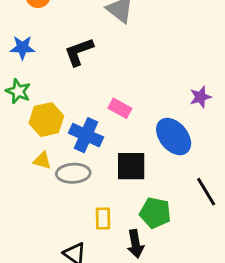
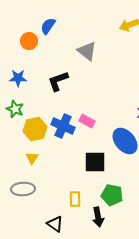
blue cross: (86, 135) -> (63, 126), moved
yellow triangle: (42, 161) -> (32, 158), turned 48
gray ellipse: (73, 173) -> (23, 189), moved

